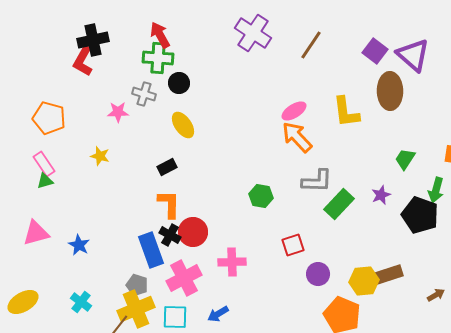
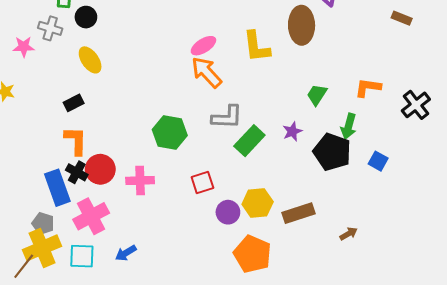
green hexagon: (261, 196) -> (170, 132), size x1.4
pink cross: (232, 262) -> (140, 181), moved
yellow hexagon: (364, 281) -> (258, 203), moved

